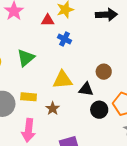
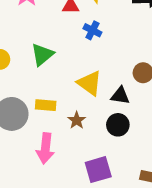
yellow triangle: (62, 80) -> (90, 83), turned 40
black circle: (99, 110) -> (118, 125), moved

